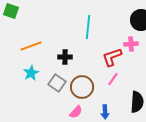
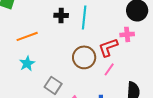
black cross: (65, 57) -> (61, 15), moved
gray square: (57, 83) -> (53, 85), moved
brown circle: (82, 87) -> (84, 57), moved

